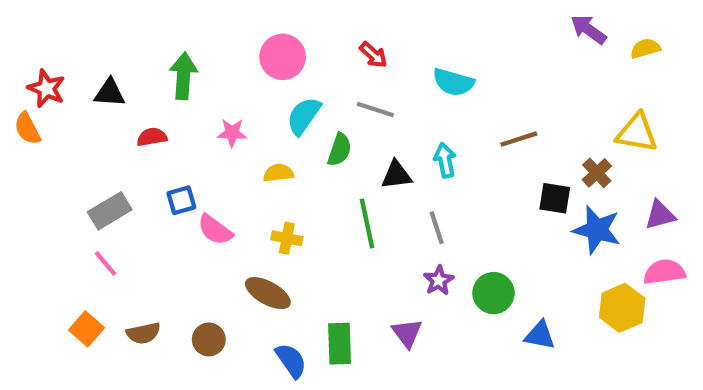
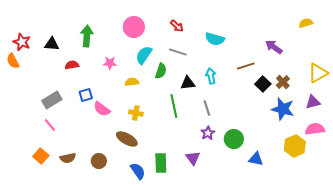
purple arrow: (588, 29) -> (274, 47), moved
yellow triangle: (637, 133) -> (318, 73), moved, turned -40
black square: (555, 198) -> (263, 84), moved, turned 35

